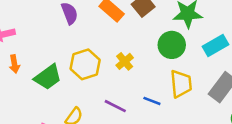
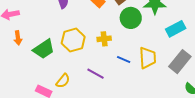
green circle: (172, 45) -> (131, 18), moved
yellow cross: (125, 61) -> (104, 39), turned 32
blue line: (152, 101) -> (124, 60), moved

